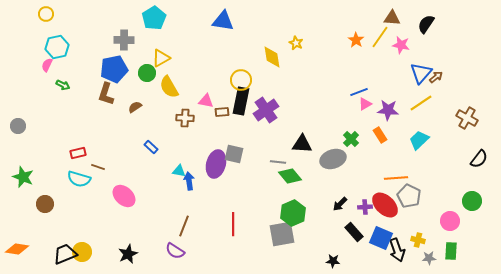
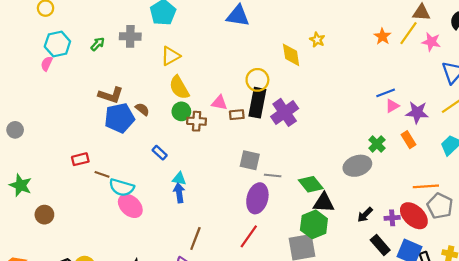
blue pentagon: (114, 69) -> (119, 118), moved
green circle: (147, 73) -> (181, 111), moved
green arrow: (63, 85) -> (98, 44), moved, turned -72
brown L-shape: (106, 94) -> (111, 95), turned -90
brown semicircle: (135, 107) -> (142, 109), turned 72
black triangle: (302, 144) -> (324, 203), moved
gray line: (278, 162) -> (273, 175), moved
purple ellipse: (216, 164) -> (257, 198), moved
cyan triangle: (179, 171) -> (179, 179), moved
cyan semicircle: (79, 179) -> (122, 187), moved
blue arrow: (189, 181) -> (179, 193), moved
red line: (233, 224) -> (249, 236), turned 35

